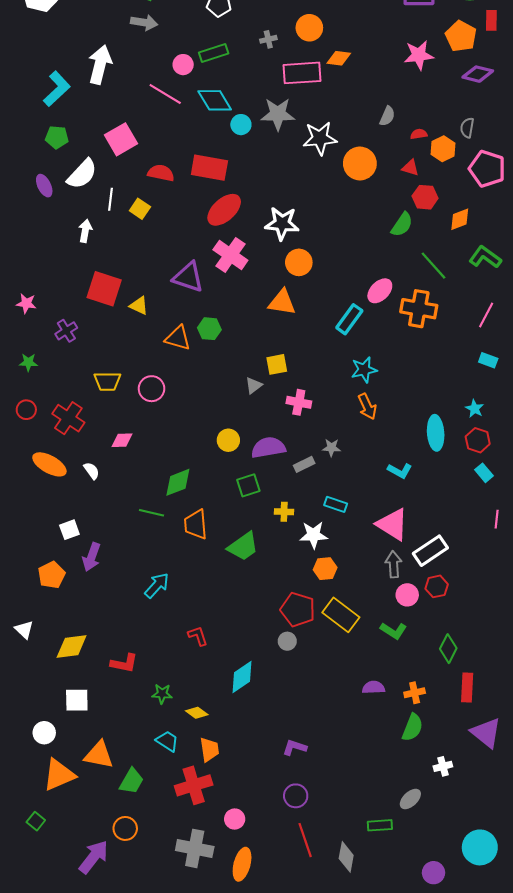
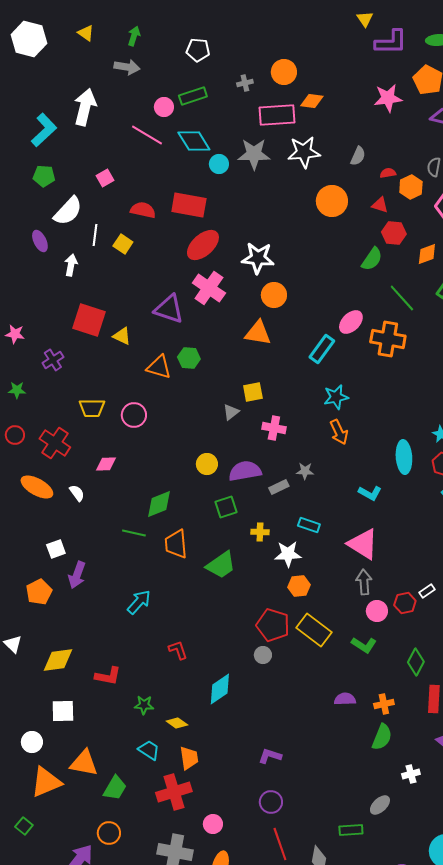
white star: (320, 138) -> (304, 152), moved
pink square: (121, 139) -> (105, 178), size x0.6
purple ellipse: (44, 186) -> (40, 241), moved
white rectangle: (430, 551) -> (427, 591), moved, size x0.5

